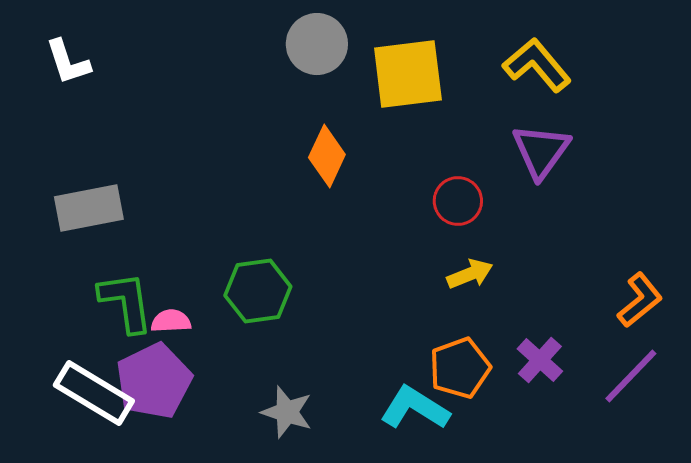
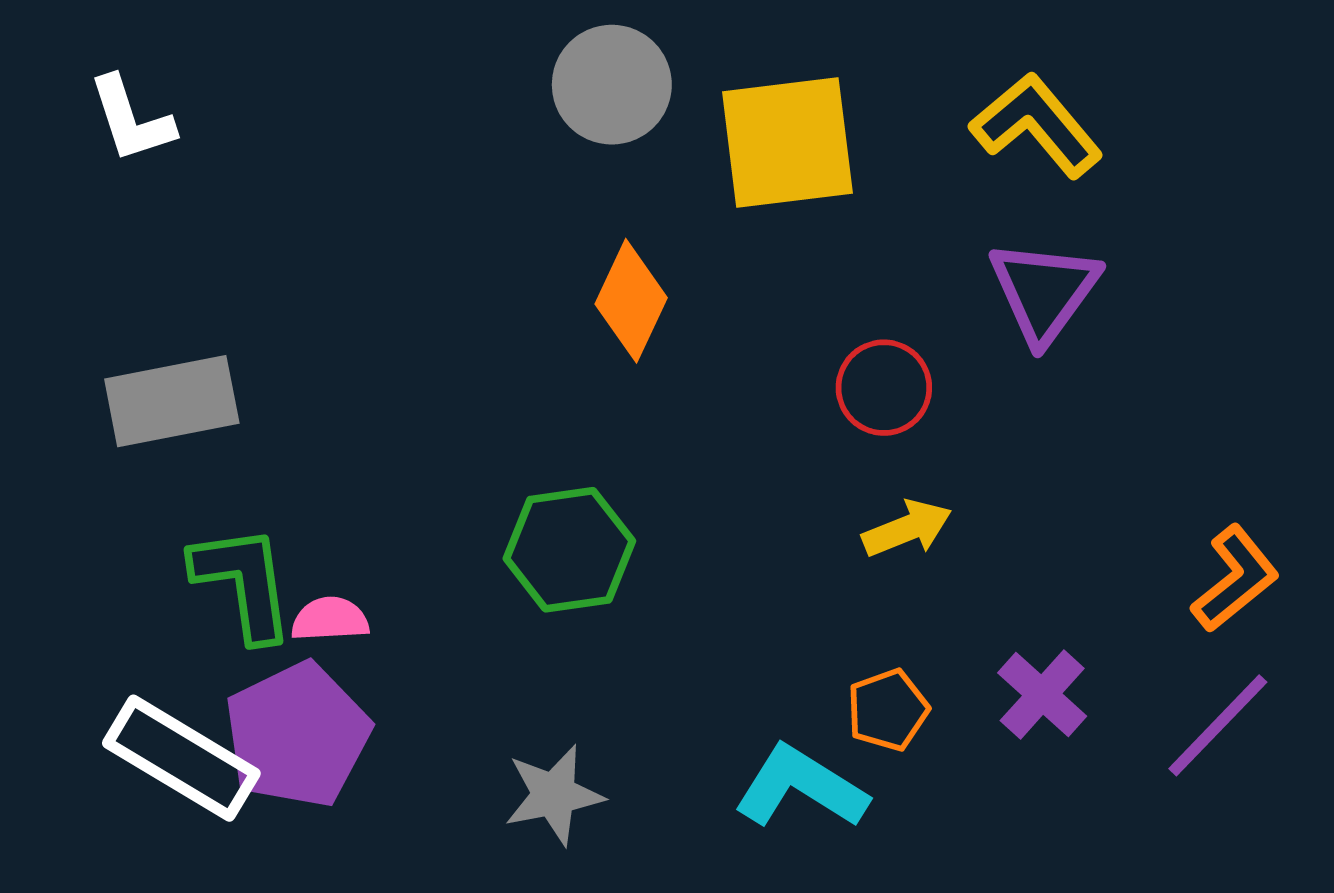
green hexagon: (258, 291) -> (569, 550), moved
orange pentagon: (460, 368) -> (888, 710), size x0.7
gray star: (287, 412) -> (554, 795), turned -30

